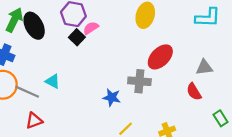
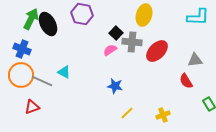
pink semicircle: (91, 28) -> (110, 50), moved
black square: (77, 37) -> (116, 33), moved
gray cross: (139, 81) -> (132, 42), moved
red triangle: (34, 121) -> (32, 107), moved

